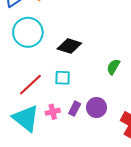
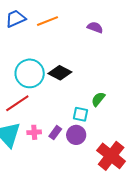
cyan circle: (28, 32) -> (30, 73), moved
cyan square: (63, 78) -> (80, 114), moved

